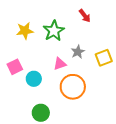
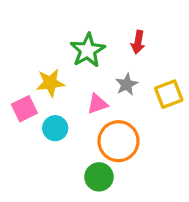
red arrow: (85, 16) -> (138, 42), moved, turned 48
yellow star: (25, 31) -> (50, 83), moved
green circle: (41, 113) -> (99, 177), moved

